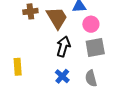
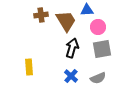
gray semicircle: (91, 78) -> (98, 78), turned -98

